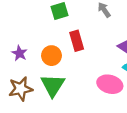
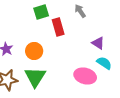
red rectangle: (77, 41) -> (58, 27), moved

